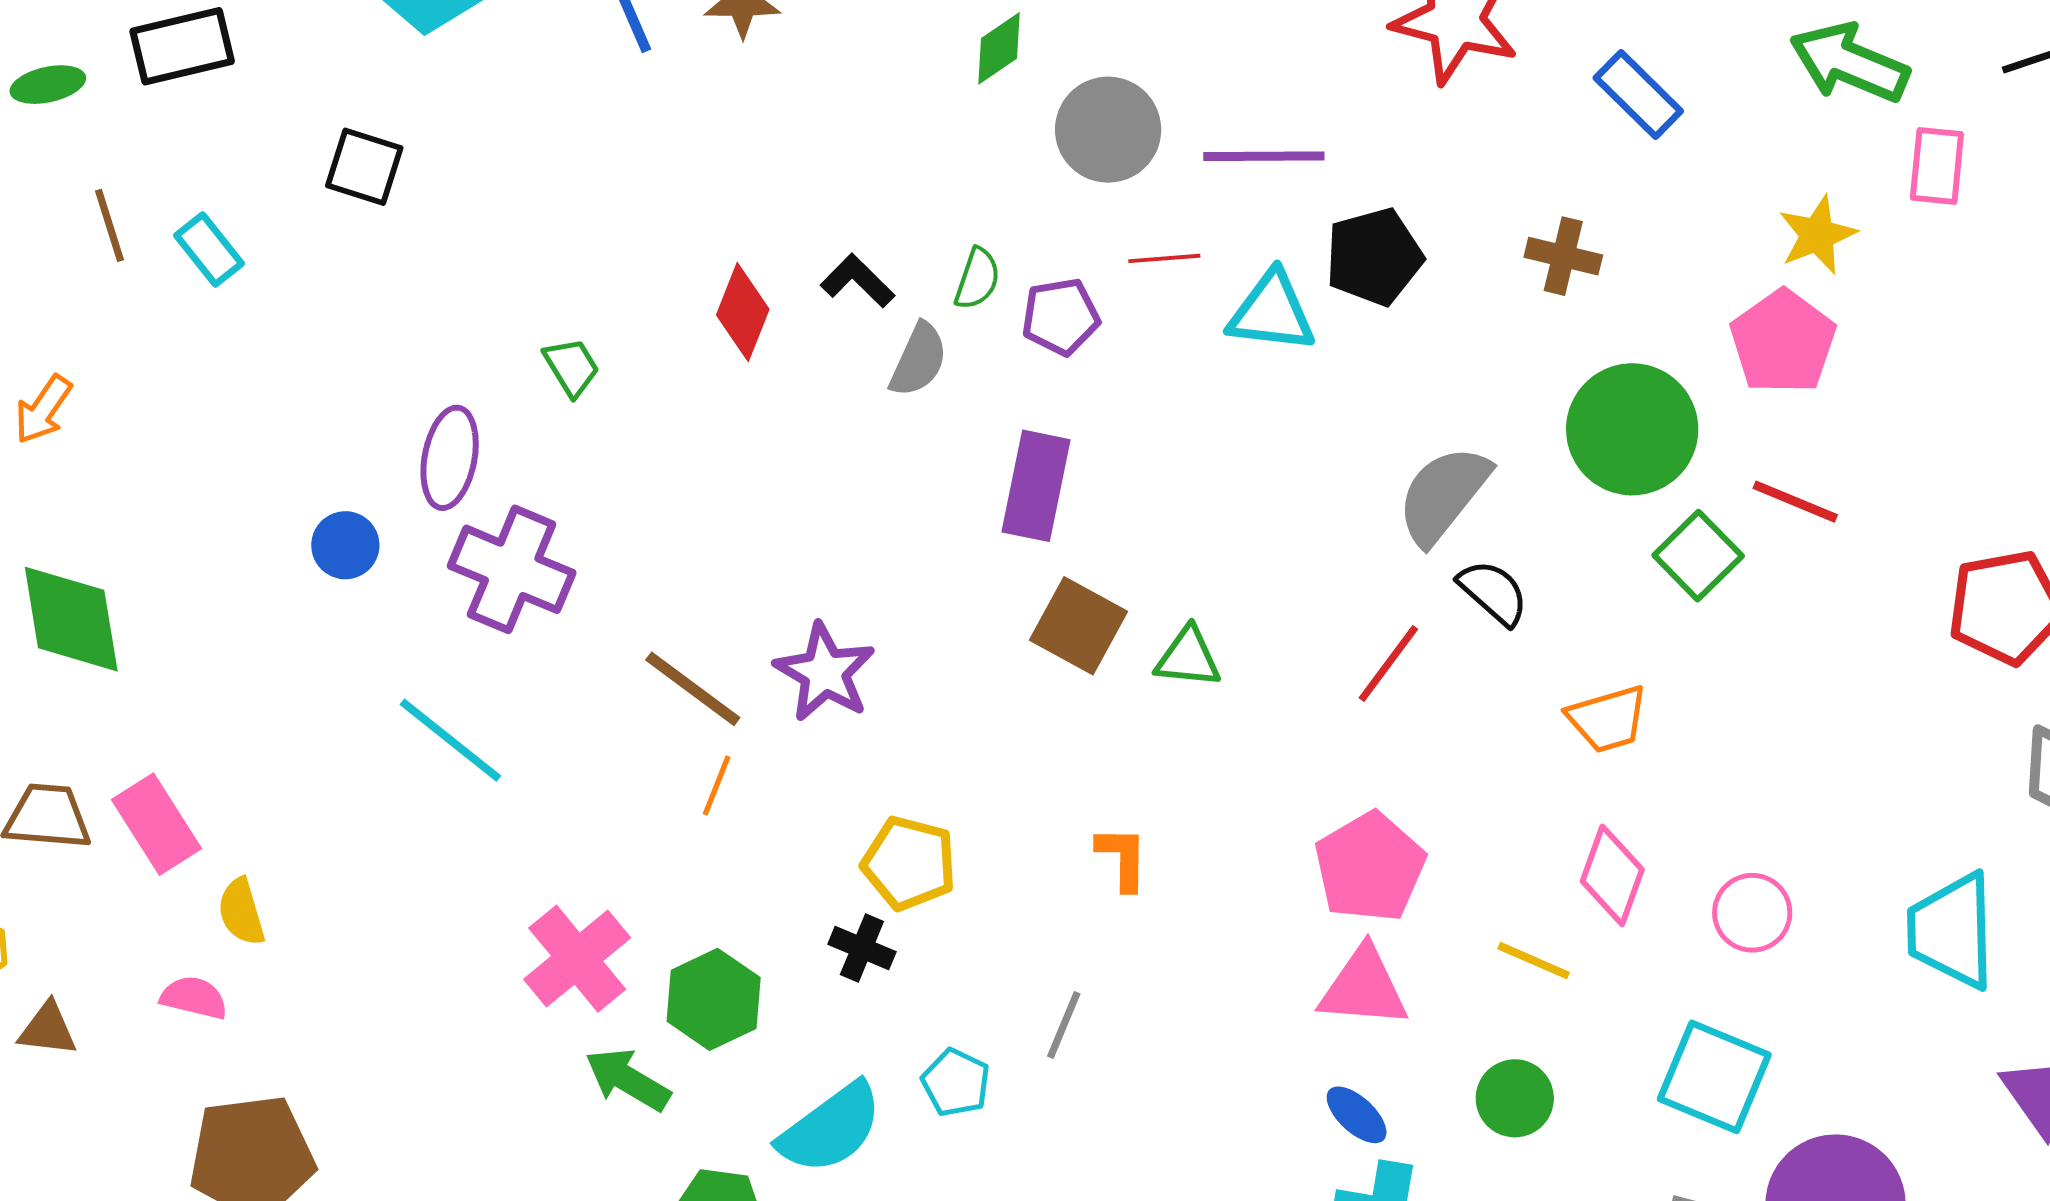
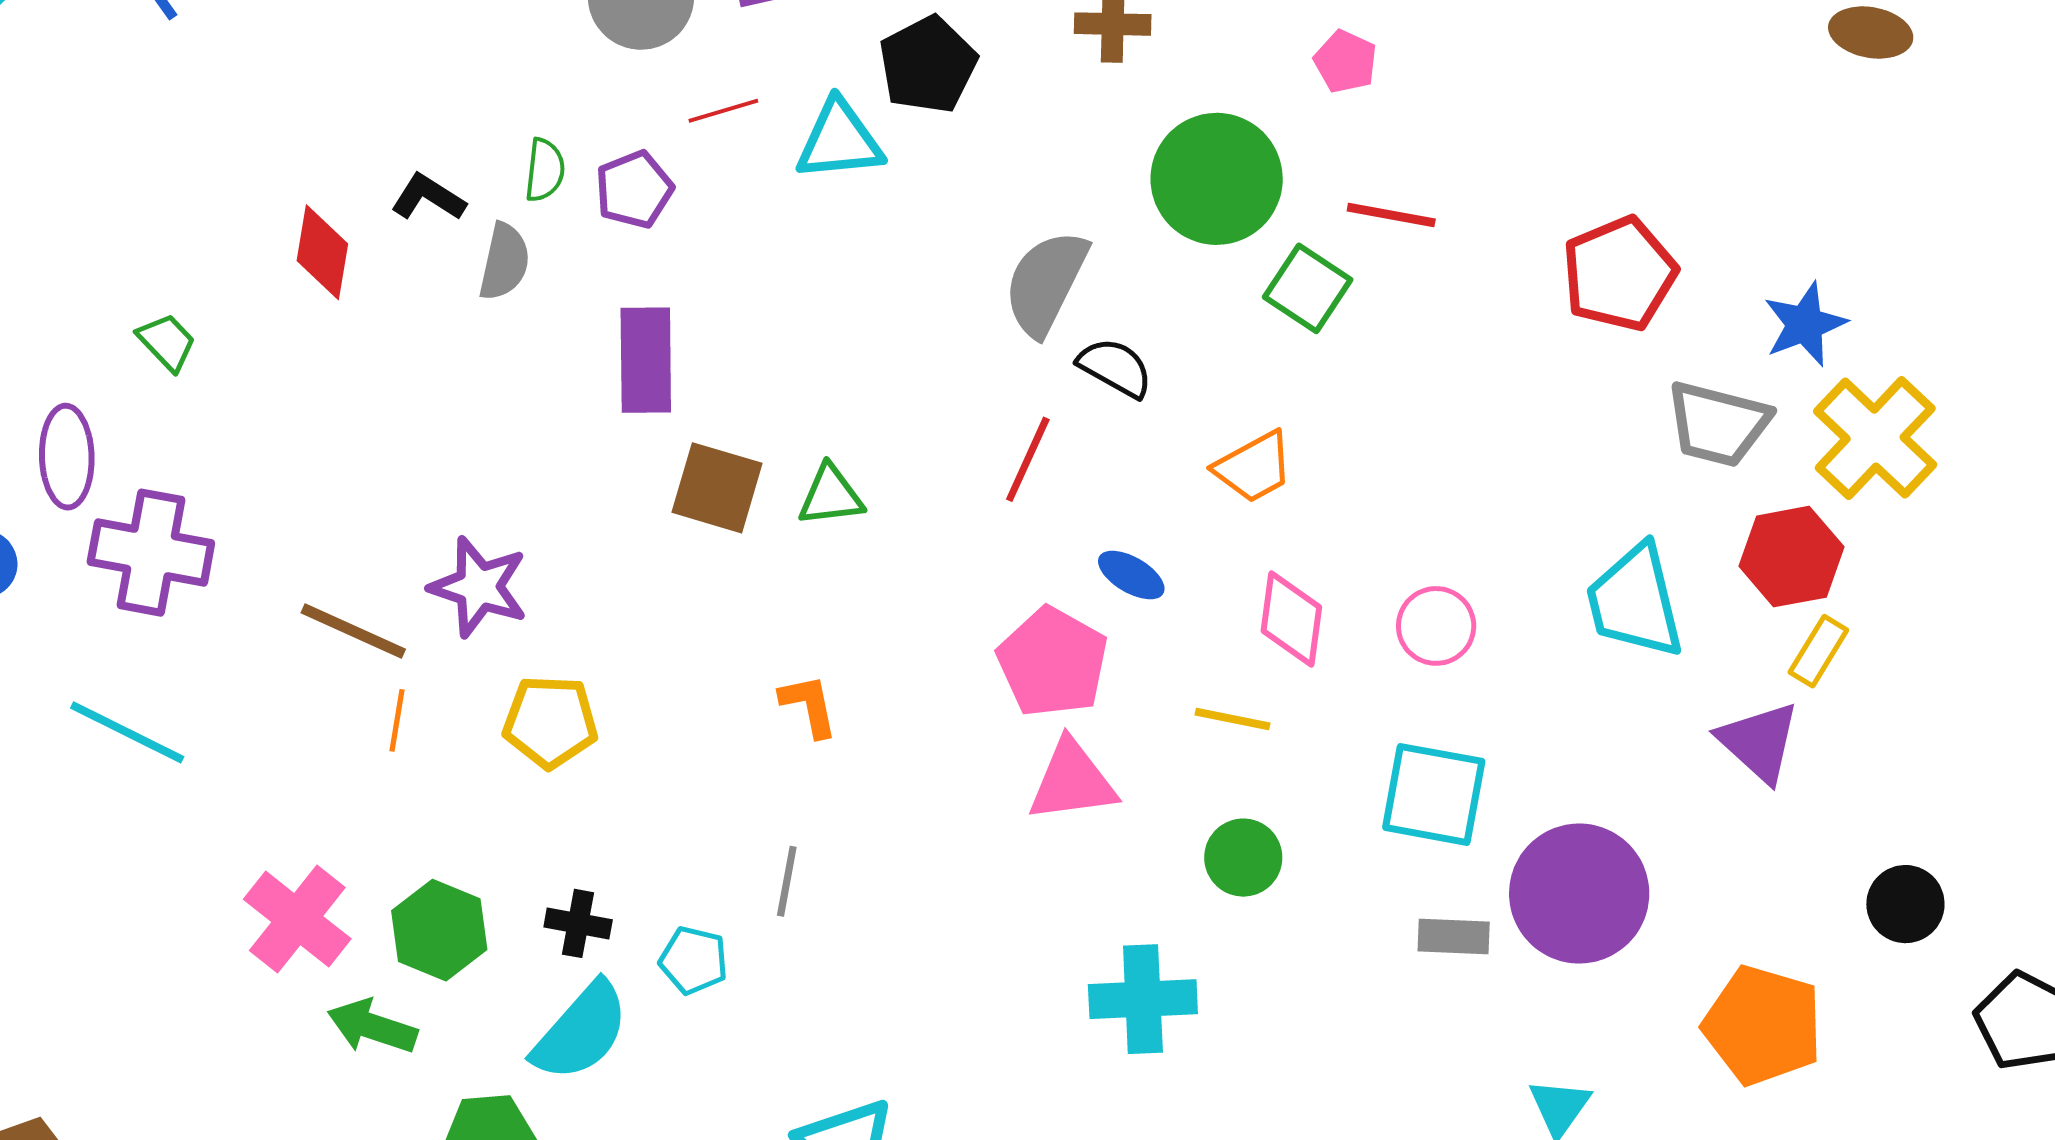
pink pentagon: (1783, 342) -> (1345, 62), size x0.6
yellow pentagon: (909, 863) -> (550, 722), moved
black cross: (862, 948) -> (578, 923), moved
blue ellipse: (1357, 1115) -> (1131, 575), moved

